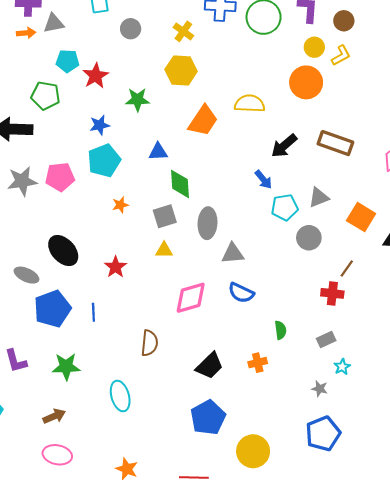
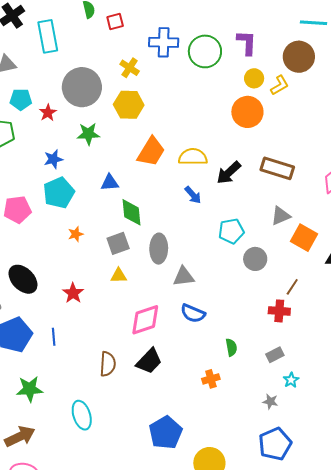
brown circle: (344, 21) -> (299, 57), moved, size x1.6
gray circle: (131, 29) -> (82, 87), moved, size x2.0
red star: (96, 76) -> (48, 113), size x0.7
yellow semicircle: (250, 104) -> (193, 157), moved
blue arrow: (263, 180) -> (193, 195), moved
gray triangle: (319, 197) -> (281, 216), moved
black trapezoid: (210, 366) -> (149, 361), moved
brown arrow: (54, 416) -> (20, 436), size x1.4

